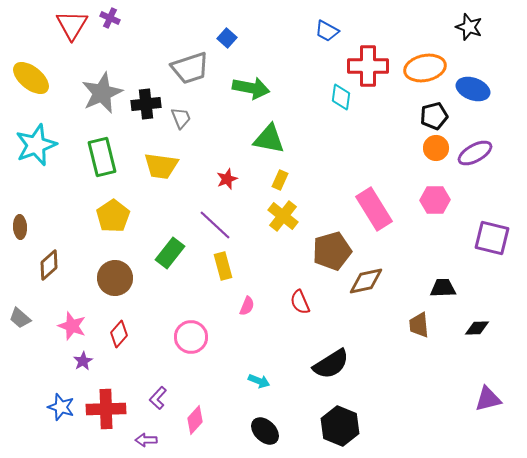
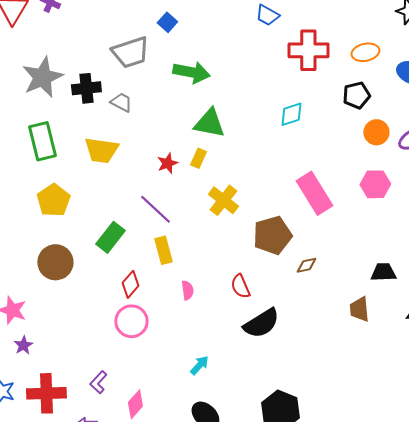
orange ellipse: (425, 68) -> (365, 52), size x0.7
cyan diamond: (341, 97) -> (291, 114), moved, turned 64
black pentagon: (434, 116) -> (356, 95), moved
gray trapezoid: (181, 118) -> (121, 102), turned -40
yellow rectangle: (280, 180) -> (198, 158), moved
brown diamond: (366, 281) -> (306, 265), size x0.6
pink semicircle: (247, 306) -> (187, 290), turned -30
red diamond: (119, 334) -> (130, 284), moved
black semicircle: (331, 364) -> (261, 323), moved
cyan arrow: (259, 381) -> (199, 365), turned -70

